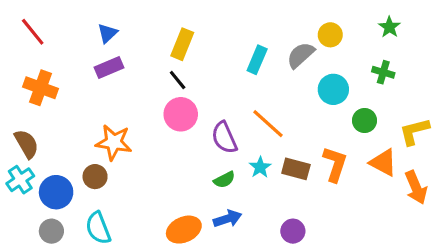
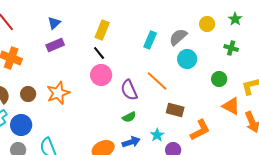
yellow circle: (330, 35) -> (207, 24), moved
cyan circle: (333, 89) -> (187, 59), moved
orange star: (114, 142) -> (58, 93), turned -30
orange L-shape: (335, 164) -> (200, 130), moved, turned 45
cyan star: (260, 167) -> (157, 135), moved
brown circle: (95, 177) -> (28, 94), moved

